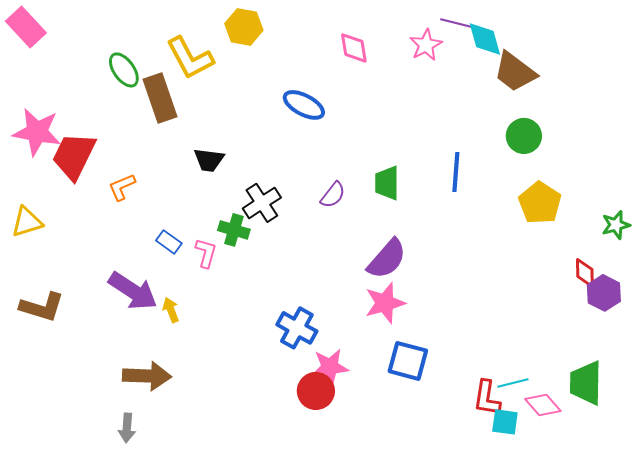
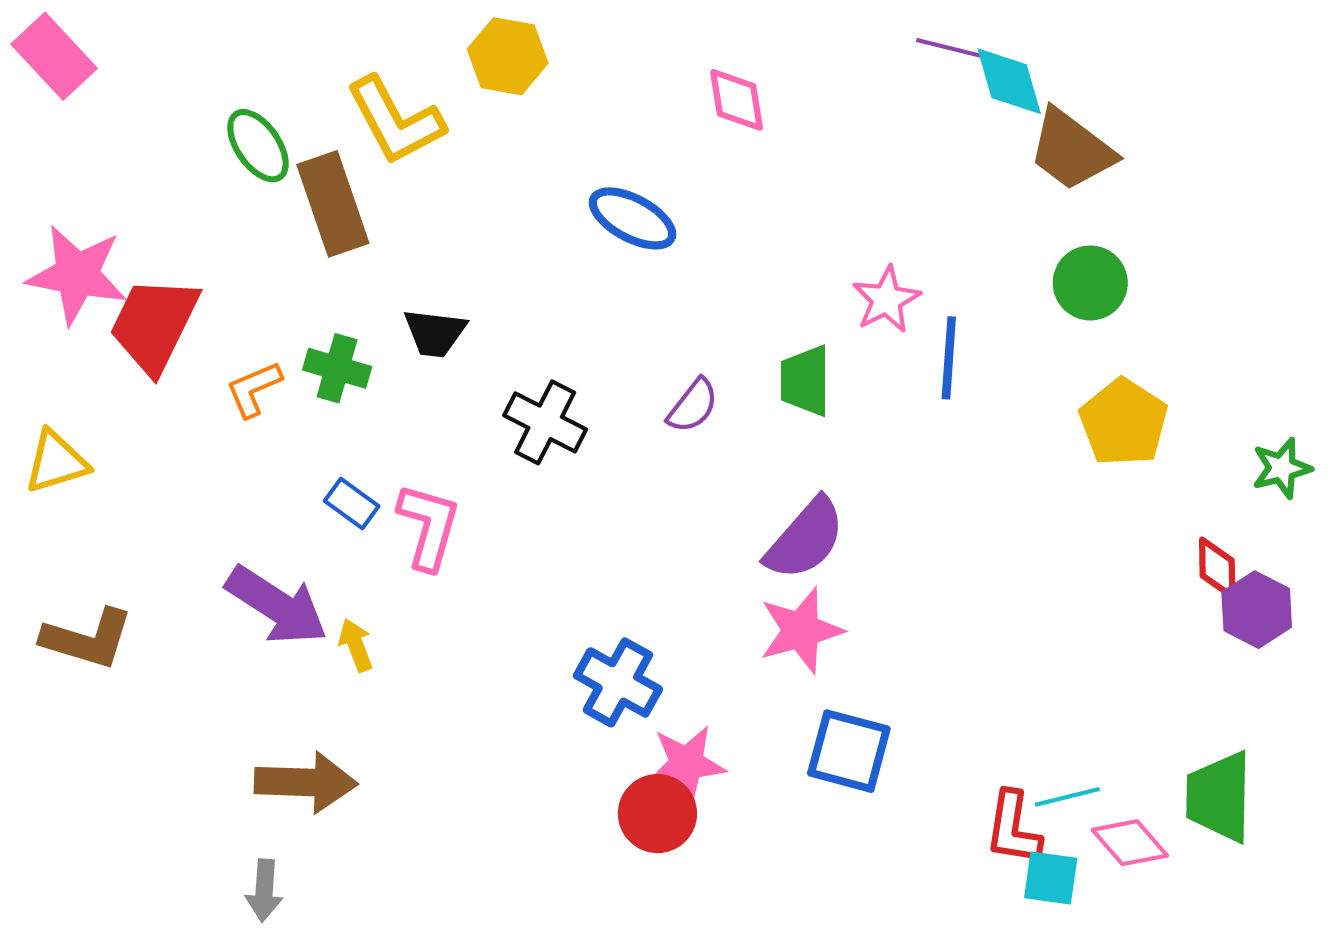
pink star: (426, 45) -> (886, 300), moved
black cross: (262, 203) -> (545, 422), turned -30
green cross: (234, 230) -> (337, 368), moved
pink L-shape: (206, 253) -> (429, 526), size x1.4

